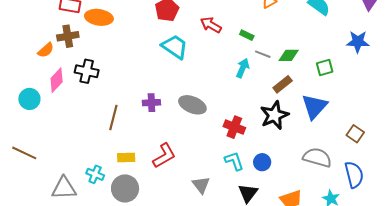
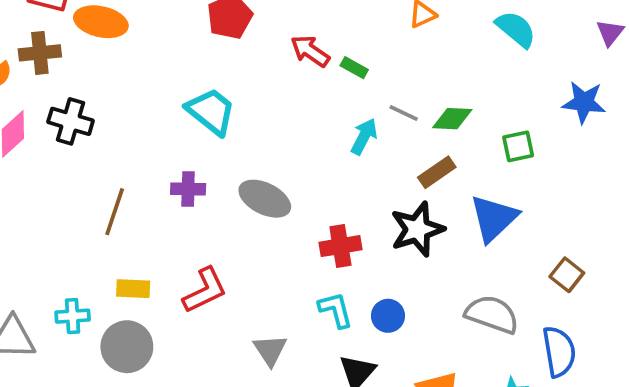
green rectangle: (247, 35) -> (354, 68), moved
cyan trapezoid: (175, 47) -> (211, 111), moved
red cross: (234, 127) -> (340, 246), turned -35
cyan cross: (95, 174) -> (73, 316), turned -30

